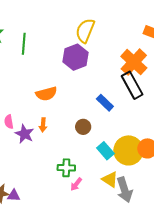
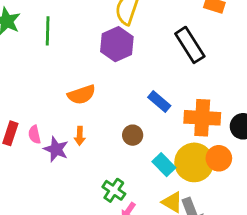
orange cross: (134, 62) -> (202, 118), moved, turned -36
black rectangle: (132, 85) -> (190, 45), moved
green cross: (66, 168) -> (114, 190), turned 36

